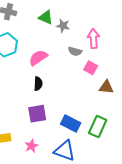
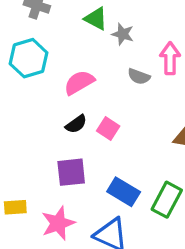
pink square: (91, 68) -> (108, 128), moved
black semicircle: (38, 84) -> (76, 124), turned 48
pink star: (31, 146) -> (58, 223), size x1.5

